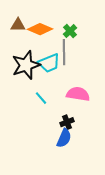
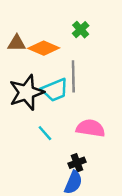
green cross: (70, 31) -> (81, 30), moved

